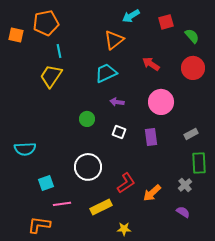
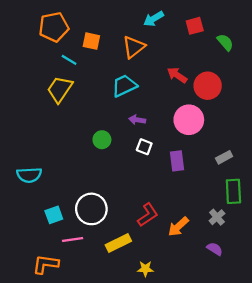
orange square: (16, 35) -> (91, 41), moved
cyan line: (59, 51) -> (69, 60), turned -48
red circle: (193, 68) -> (208, 86), moved
white square: (119, 132) -> (144, 147), moved
white circle: (88, 167) -> (91, 209), moved

